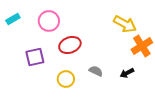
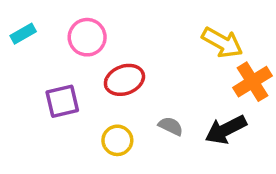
black arrow: (127, 73) -> (226, 130), size x1.6

